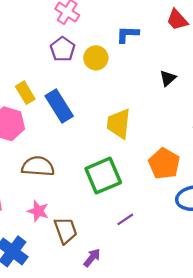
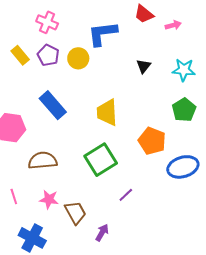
blue L-shape: (127, 34) -> (102, 34), size x1.5
yellow rectangle: (25, 93) -> (20, 55), moved

